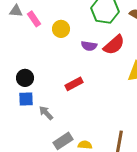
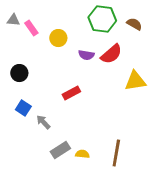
black circle: (25, 78) -> (19, 73), moved
blue square: (26, 99) -> (23, 108), turned 35

